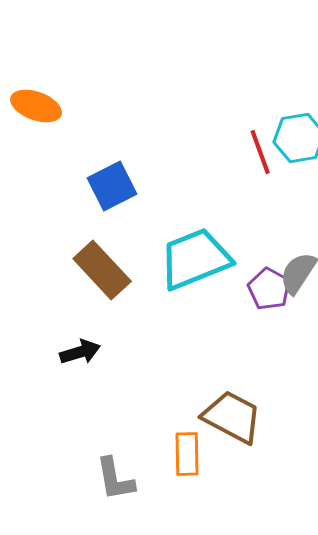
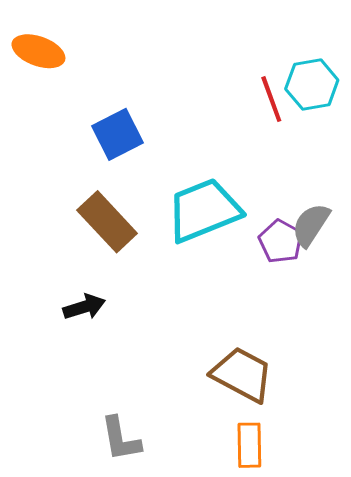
orange rectangle: (187, 454) -> (249, 445), moved

